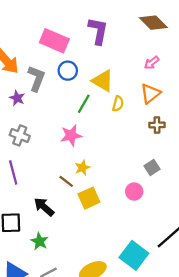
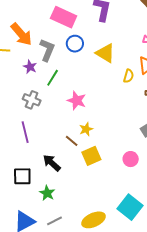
green line: (84, 104) -> (53, 78), moved
yellow semicircle: (118, 104) -> (129, 76), moved
pink star: (71, 135) -> (77, 101), turned 30
pink circle: (134, 192) -> (131, 159), moved

